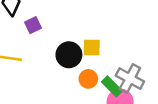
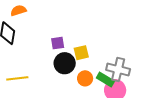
purple square: (33, 25) -> (58, 43), moved, turned 32

